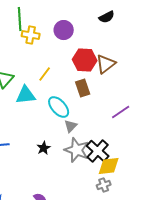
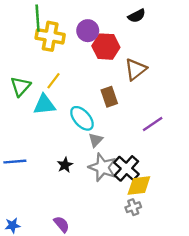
yellow cross: (31, 35) -> (50, 36), size x1.4
red hexagon: (85, 60) -> (106, 47), moved
yellow line: (45, 74) -> (54, 81), moved

